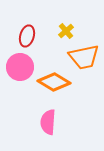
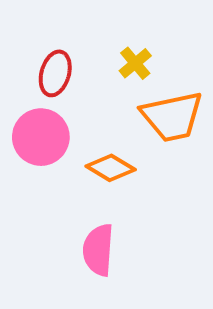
orange diamond: (54, 82) -> (111, 168), size x0.7

